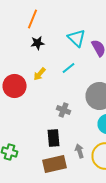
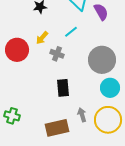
gray cross: (64, 110) -> (57, 54), moved
black rectangle: (54, 138) -> (63, 88), moved

